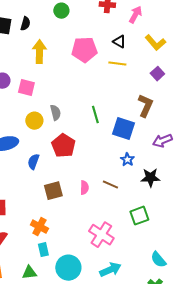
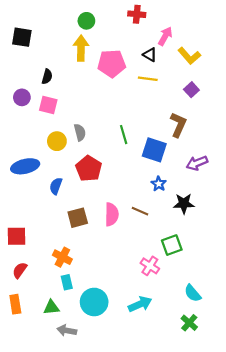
pink arrow: (135, 15) -> (165, 36), moved
black semicircle: (25, 24) -> (47, 77), moved
yellow arrow: (39, 52) -> (81, 48), moved
pink semicircle: (84, 188) -> (112, 214), size x1.5
pink cross: (101, 235) -> (150, 266), moved, size x0.7

